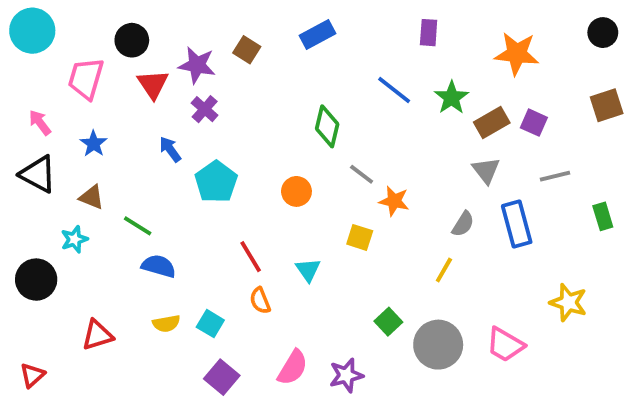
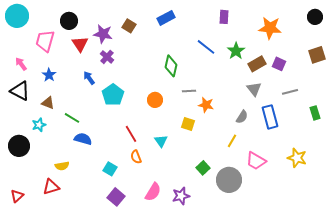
gray line: (362, 174) -> (189, 91), turned -40
yellow semicircle: (166, 324) -> (62, 166), moved
red triangle: (97, 335) -> (51, 187), moved
pink trapezoid: (505, 345) -> (256, 161), moved

